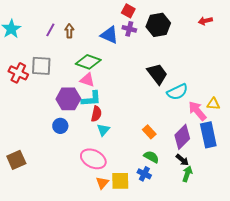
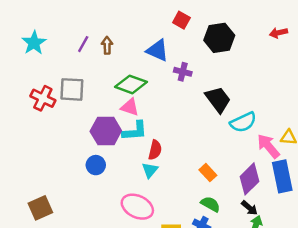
purple cross: (129, 29) -> (183, 72), moved
red semicircle: (96, 114) -> (155, 150), moved

